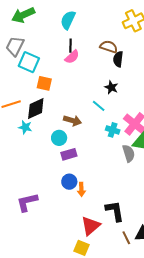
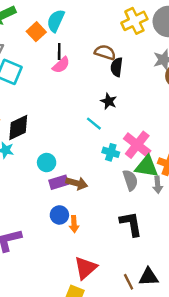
orange square: (44, 83) -> (36, 32), moved, turned 35
brown arrow: (73, 121) -> (77, 183), moved
black L-shape: (115, 211) -> (131, 224), moved

